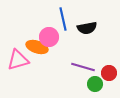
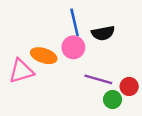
pink circle: (49, 37) -> (73, 47), moved

